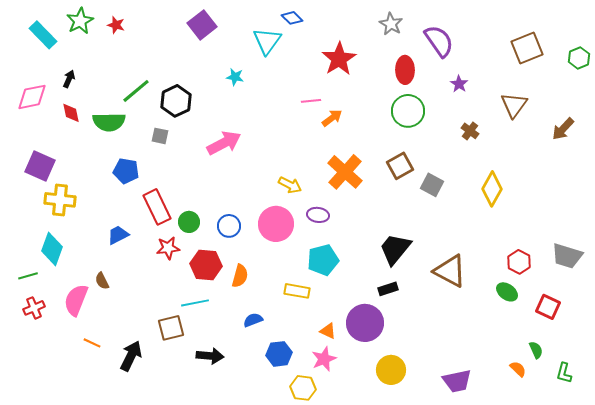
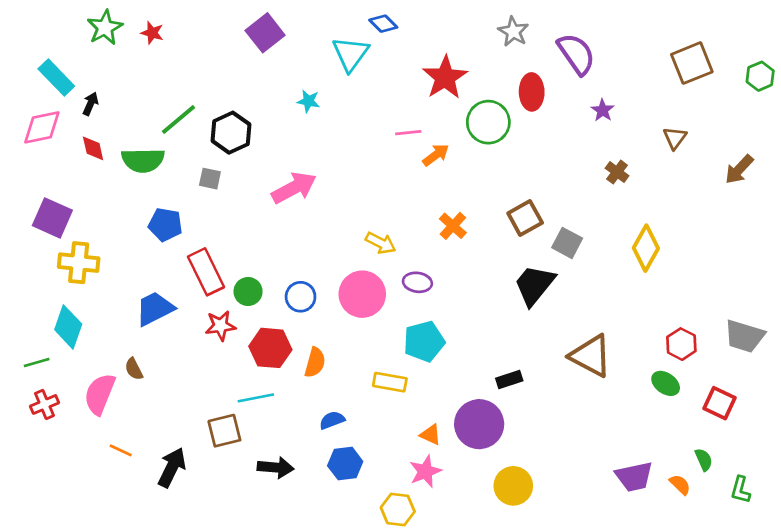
cyan rectangle: (43, 35) -> (56, 77), moved
brown triangle: (514, 105) -> (675, 138), size x0.7
green circle: (408, 111) -> (488, 122), moved
orange cross: (345, 172) -> (453, 226), size x0.6
blue trapezoid: (118, 235) -> (155, 309), size x1.4
black trapezoid: (395, 249) -> (534, 285), moved
blue hexagon: (279, 354) -> (345, 464), moved
purple trapezoid: (457, 381) -> (634, 477), moved

